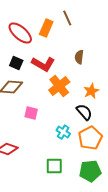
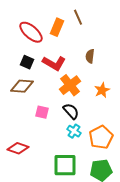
black semicircle: (84, 112) -> (71, 111), moved
green square: (54, 166) -> (65, 165), size x1.4

